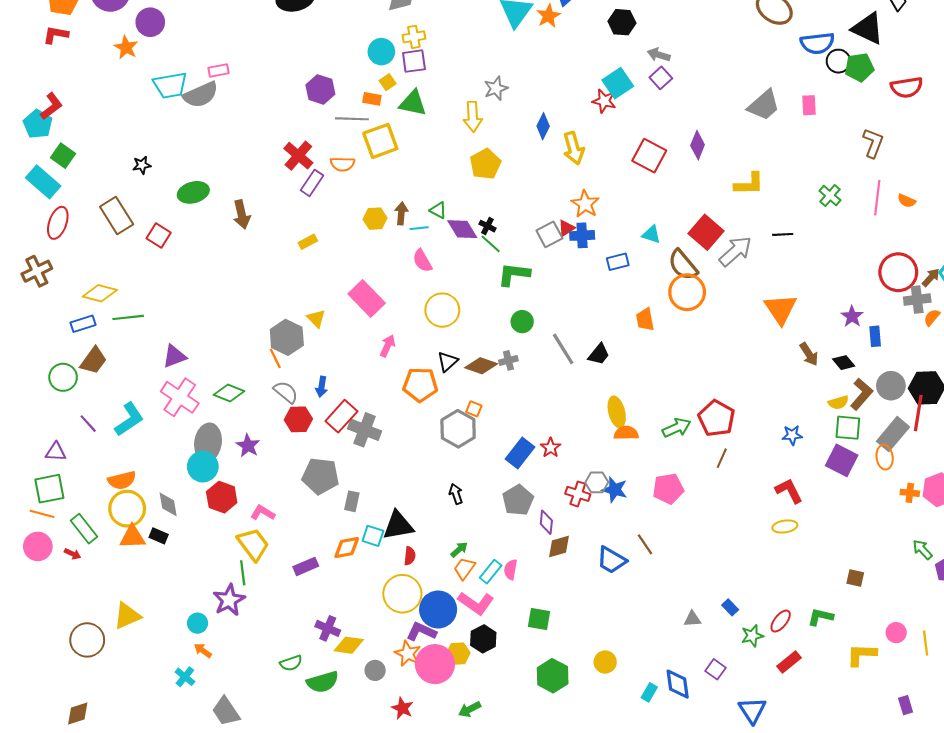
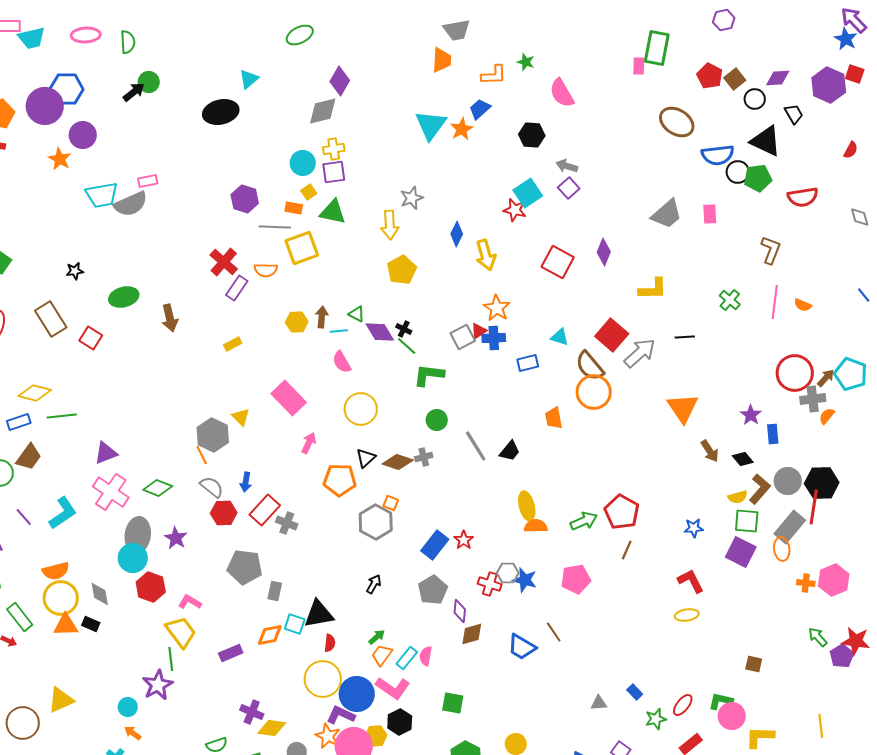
gray cross: (365, 430) -> (287, 523), size x0.7
black arrow: (456, 494) -> (374, 584), turned 48
pink circle: (896, 633) -> (732, 716), moved, size x1.4

